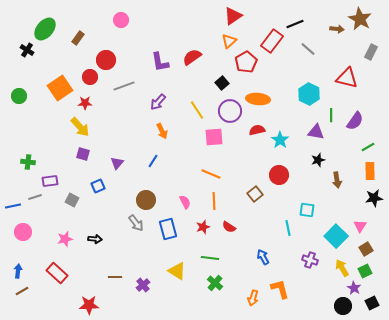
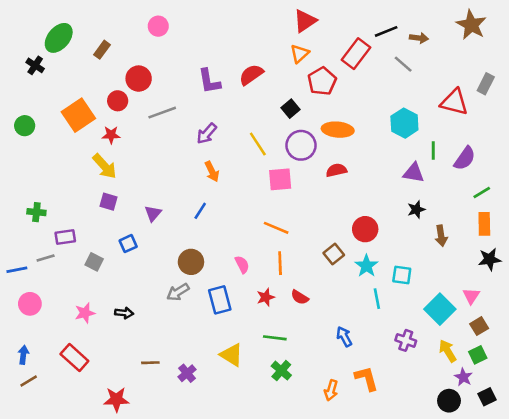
brown arrow: (337, 29) -> (419, 38), moved
gray rectangle: (371, 52) -> (486, 84), moved
cyan star: (280, 140) -> (366, 266), moved
gray arrow: (136, 223) -> (178, 292), turned 96

